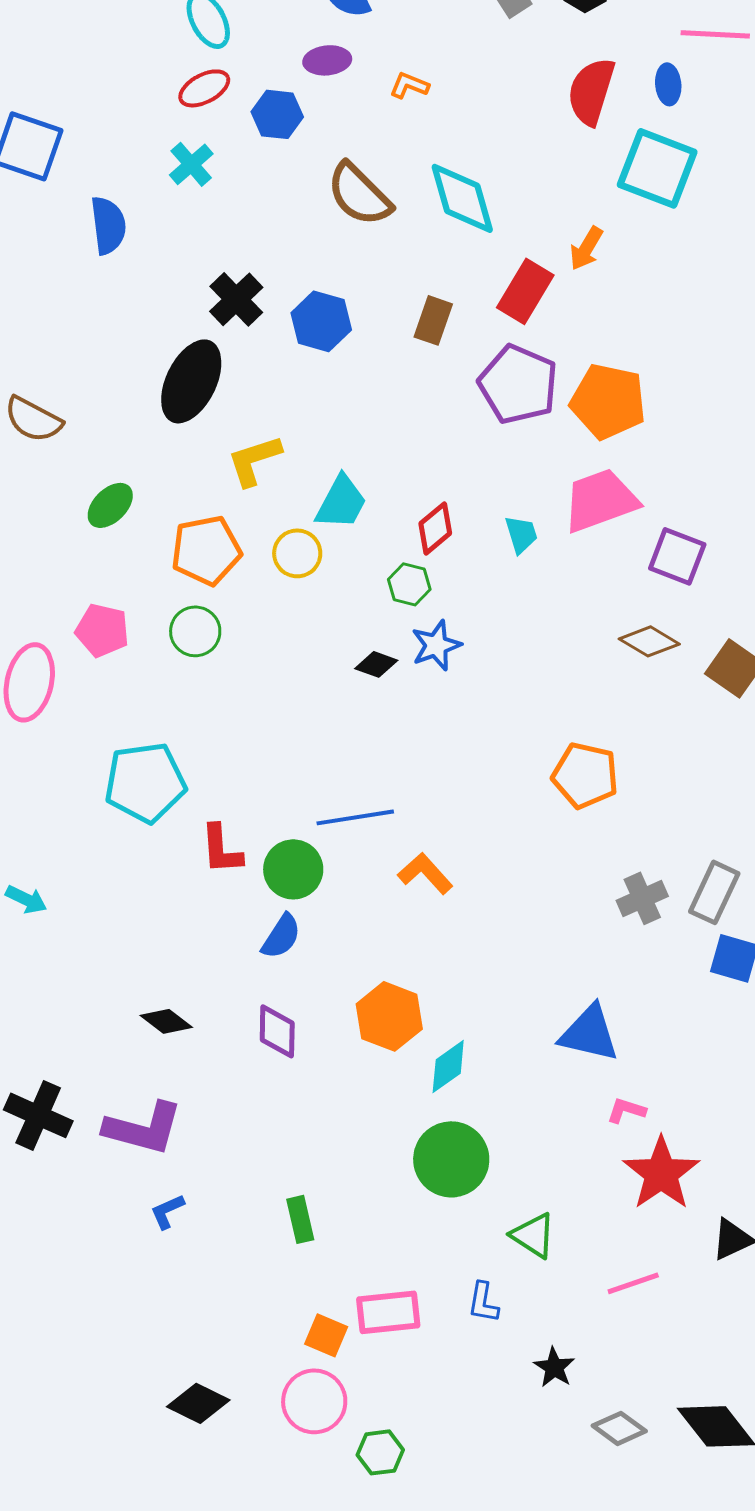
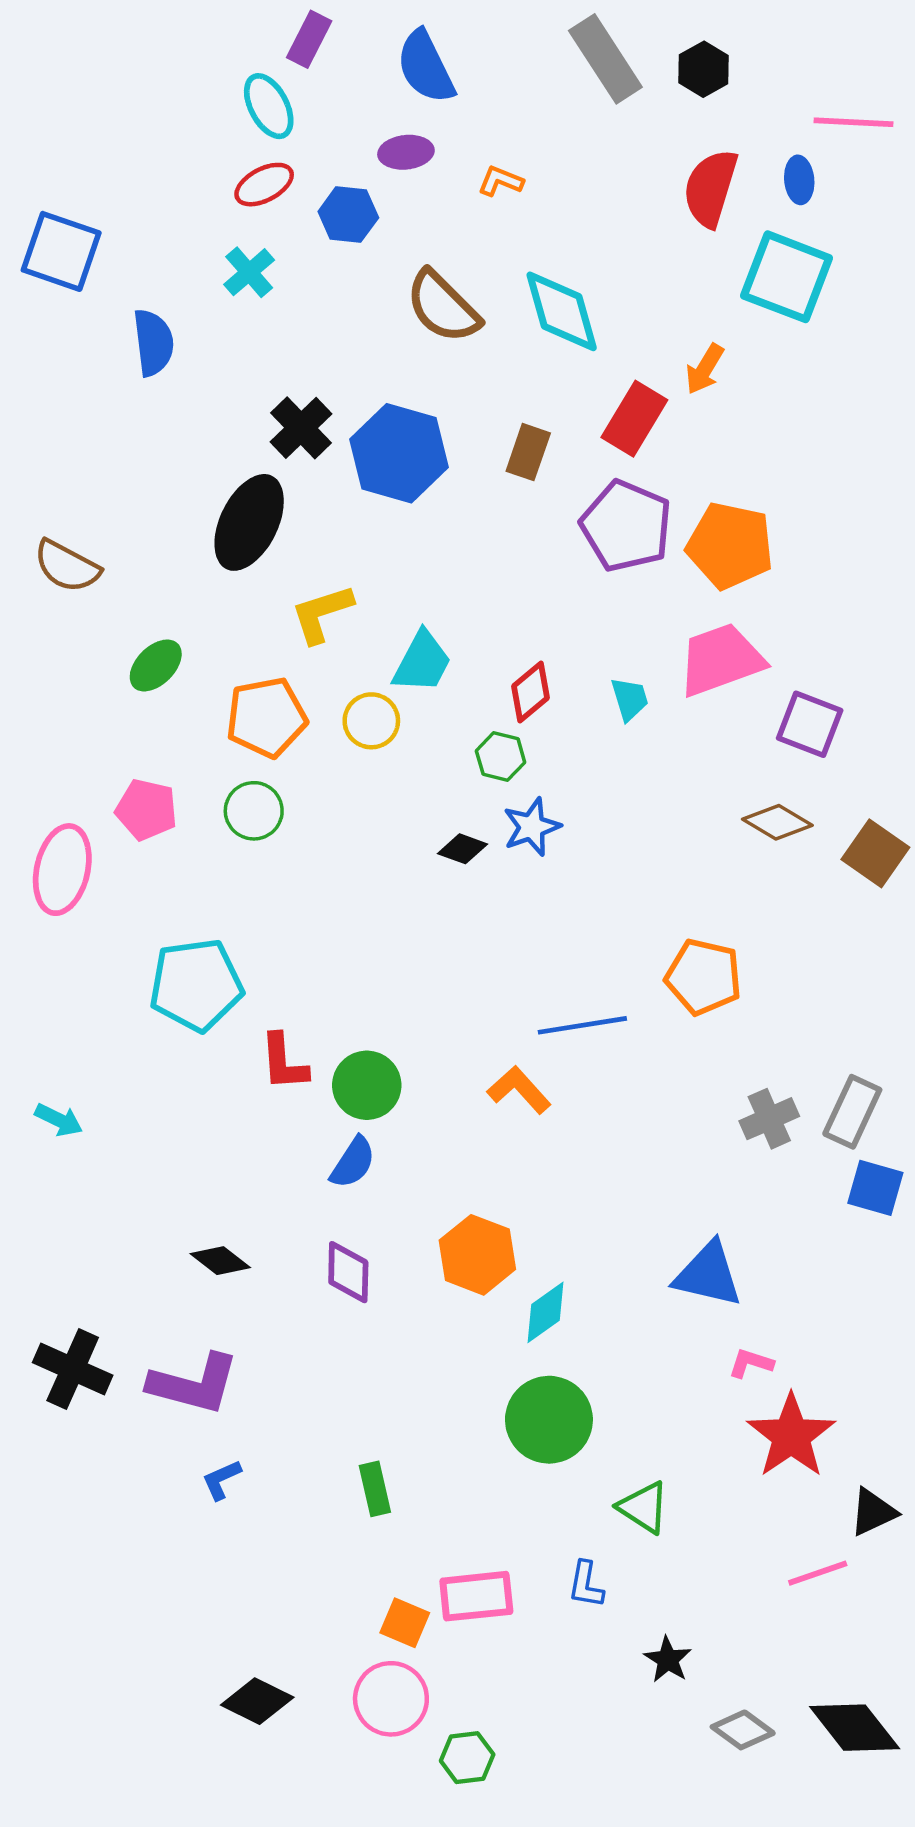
blue hexagon: (321, 321) -> (399, 453), size x1.4
blue line: (355, 817) -> (582, 1025), moved
pink line: (633, 1283) -> (818, 1573), moved

